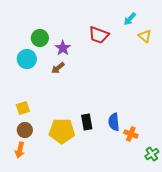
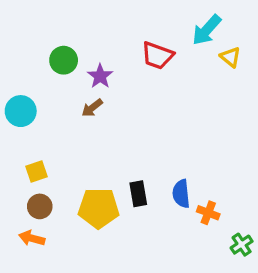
cyan arrow: (130, 19) -> (207, 30), size x1.5
cyan circle: (27, 59) -> (21, 111), moved
orange arrow: (20, 150) -> (32, 238), turned 91

